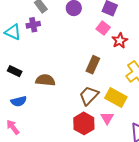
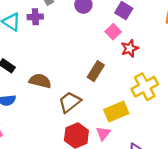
brown trapezoid: (89, 96) -> (70, 102), moved
yellow rectangle: (116, 98) -> (116, 112), turned -60

